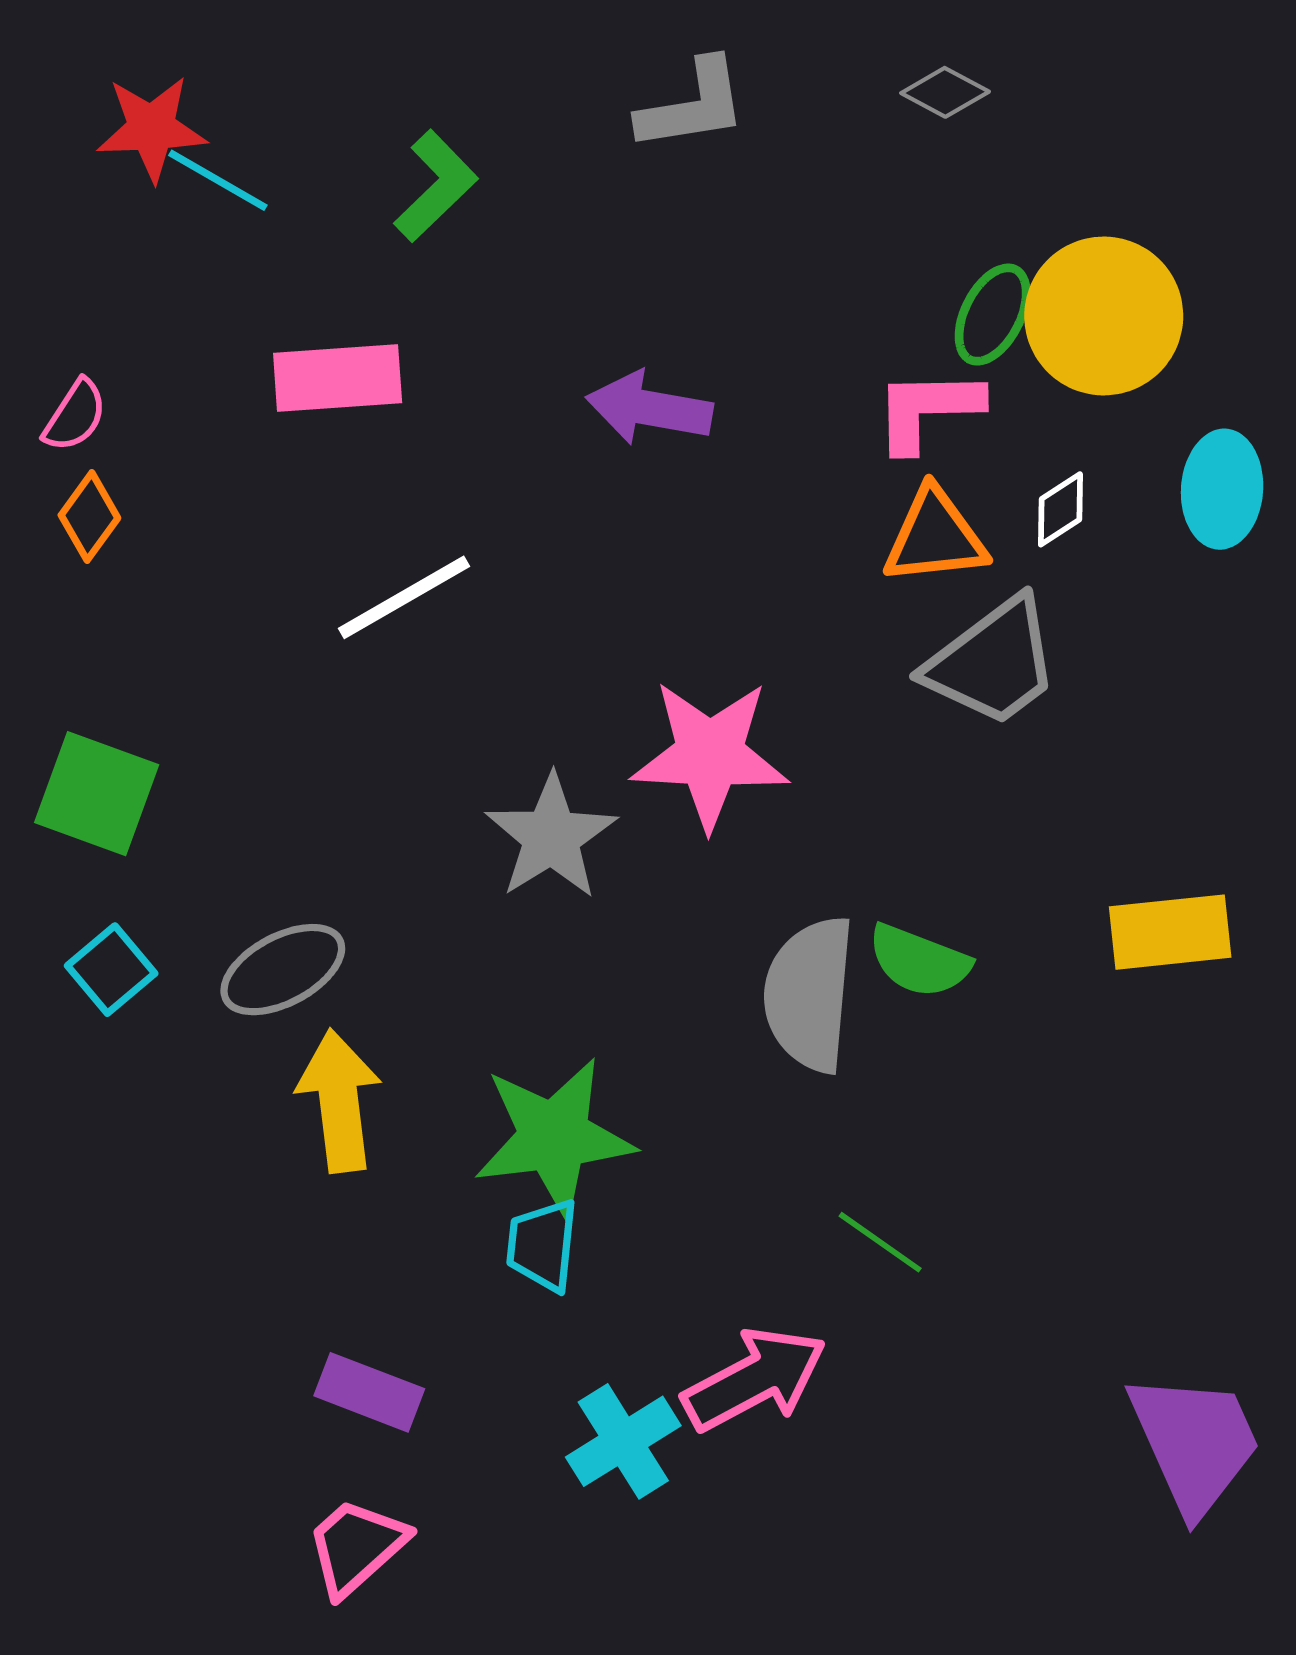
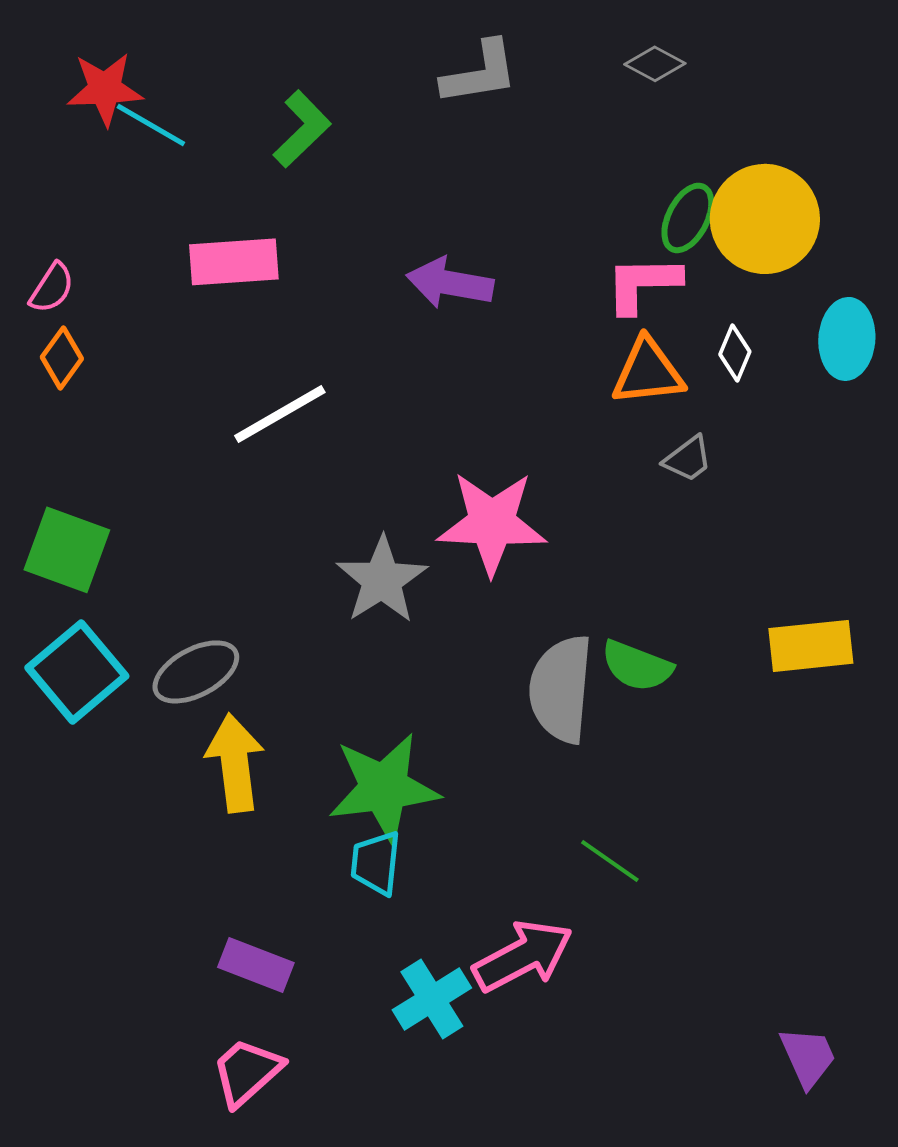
white diamond: (1060, 509) -> (735, 353), turned -34
gray trapezoid: (993, 662) -> (688, 459), size x0.5
cyan square: (111, 970) -> (77, 672), size x1.6
purple trapezoid: (1195, 1443) -> (808, 1057), moved, size x0.6

